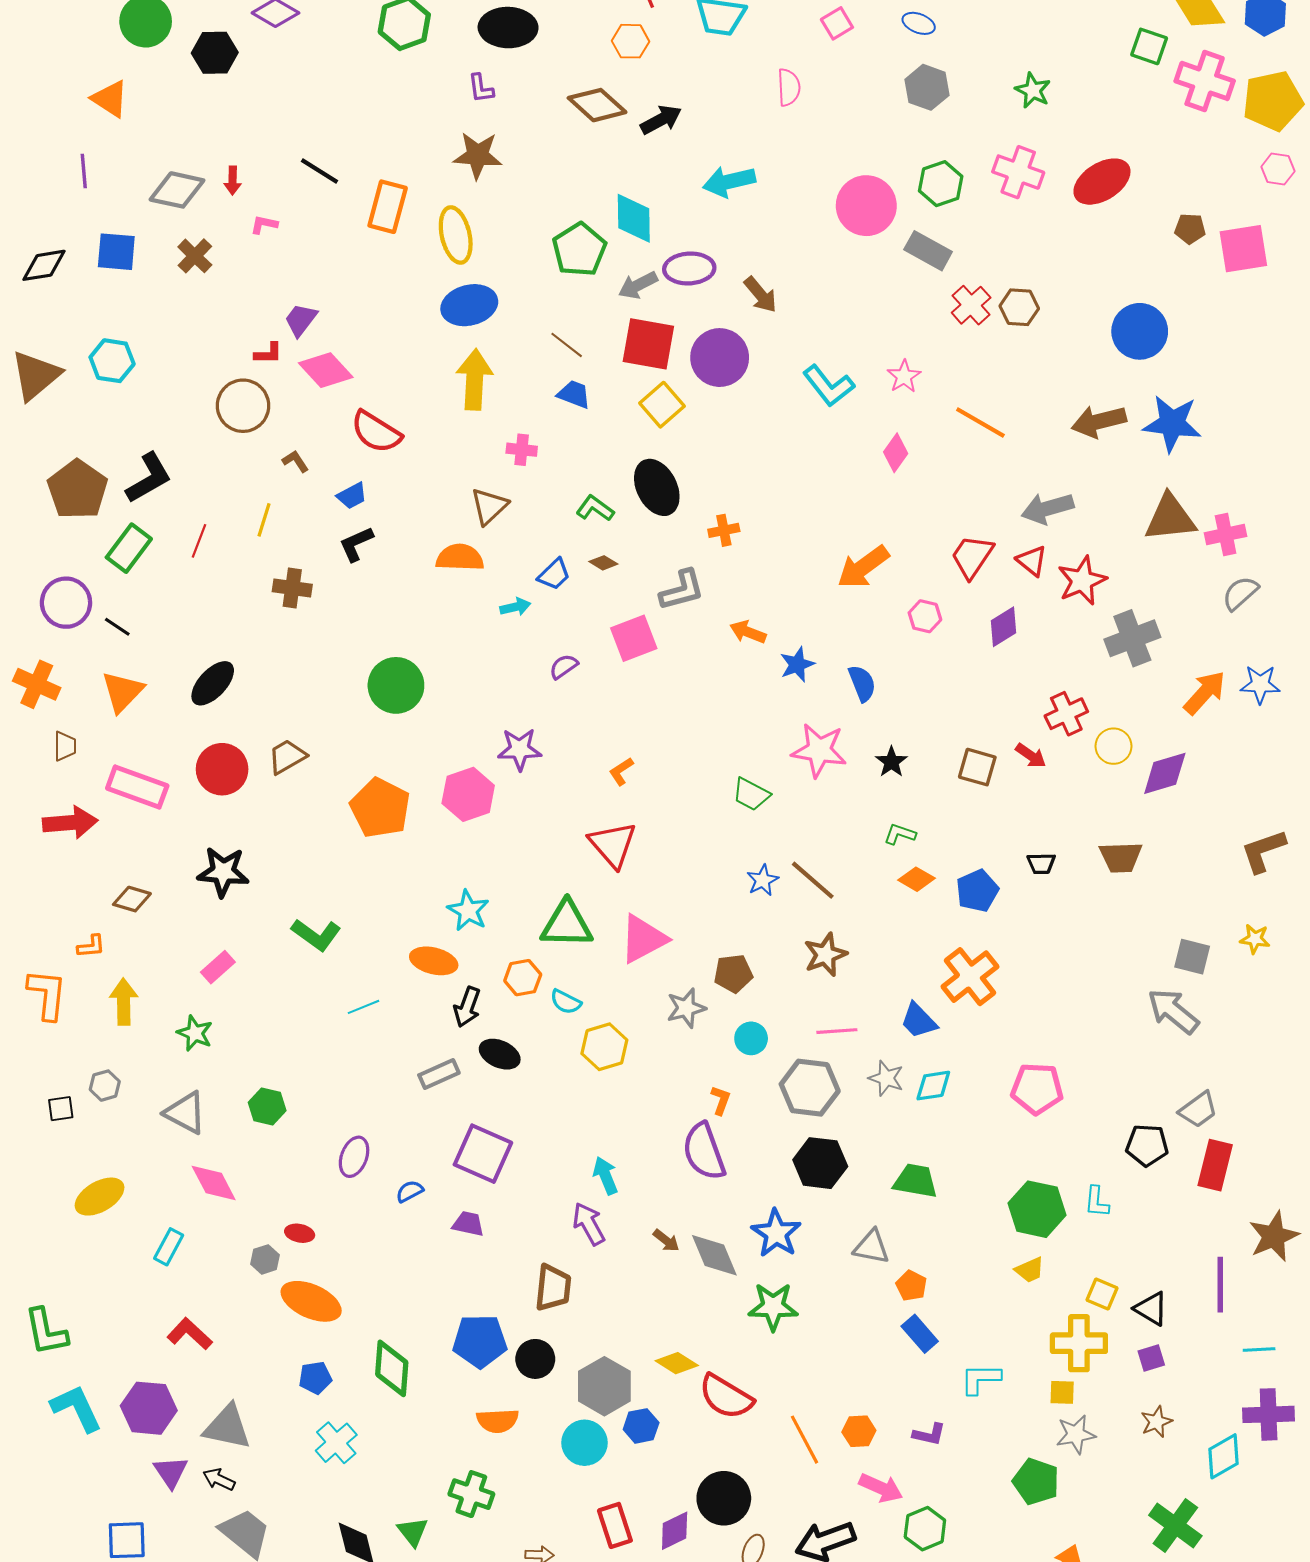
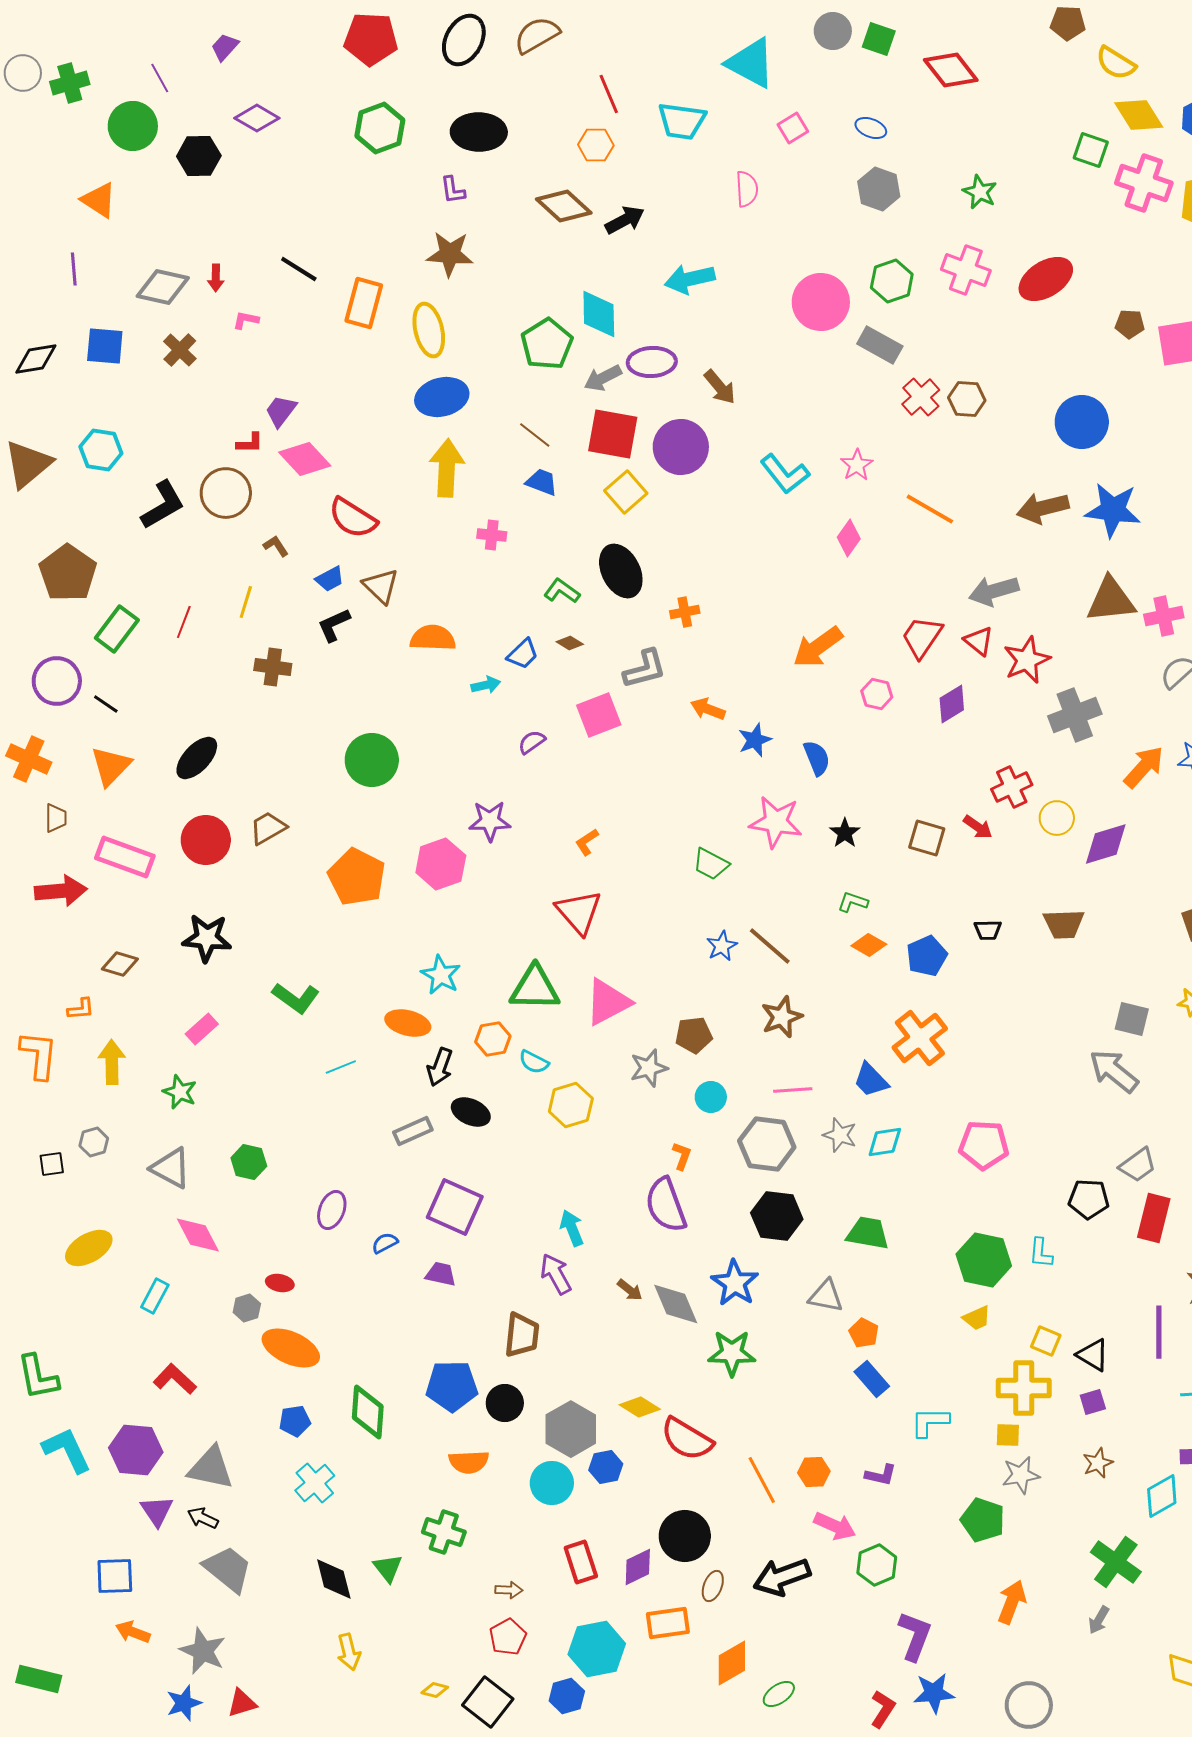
black L-shape: (149, 478) -> (163, 505), moved
brown triangle: (489, 506) -> (381, 586), moved, turned -33

